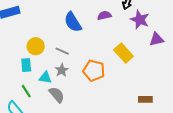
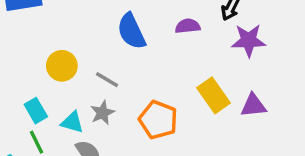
purple star: (140, 20) -> (249, 40), turned -30
purple triangle: (156, 39) -> (253, 105), moved
cyan rectangle: (26, 65) -> (36, 111), moved, turned -32

